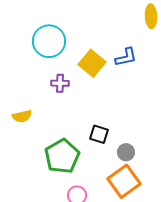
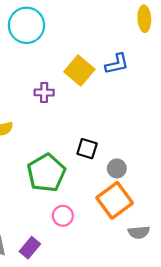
cyan circle: (49, 41) -> (27, 25), moved

